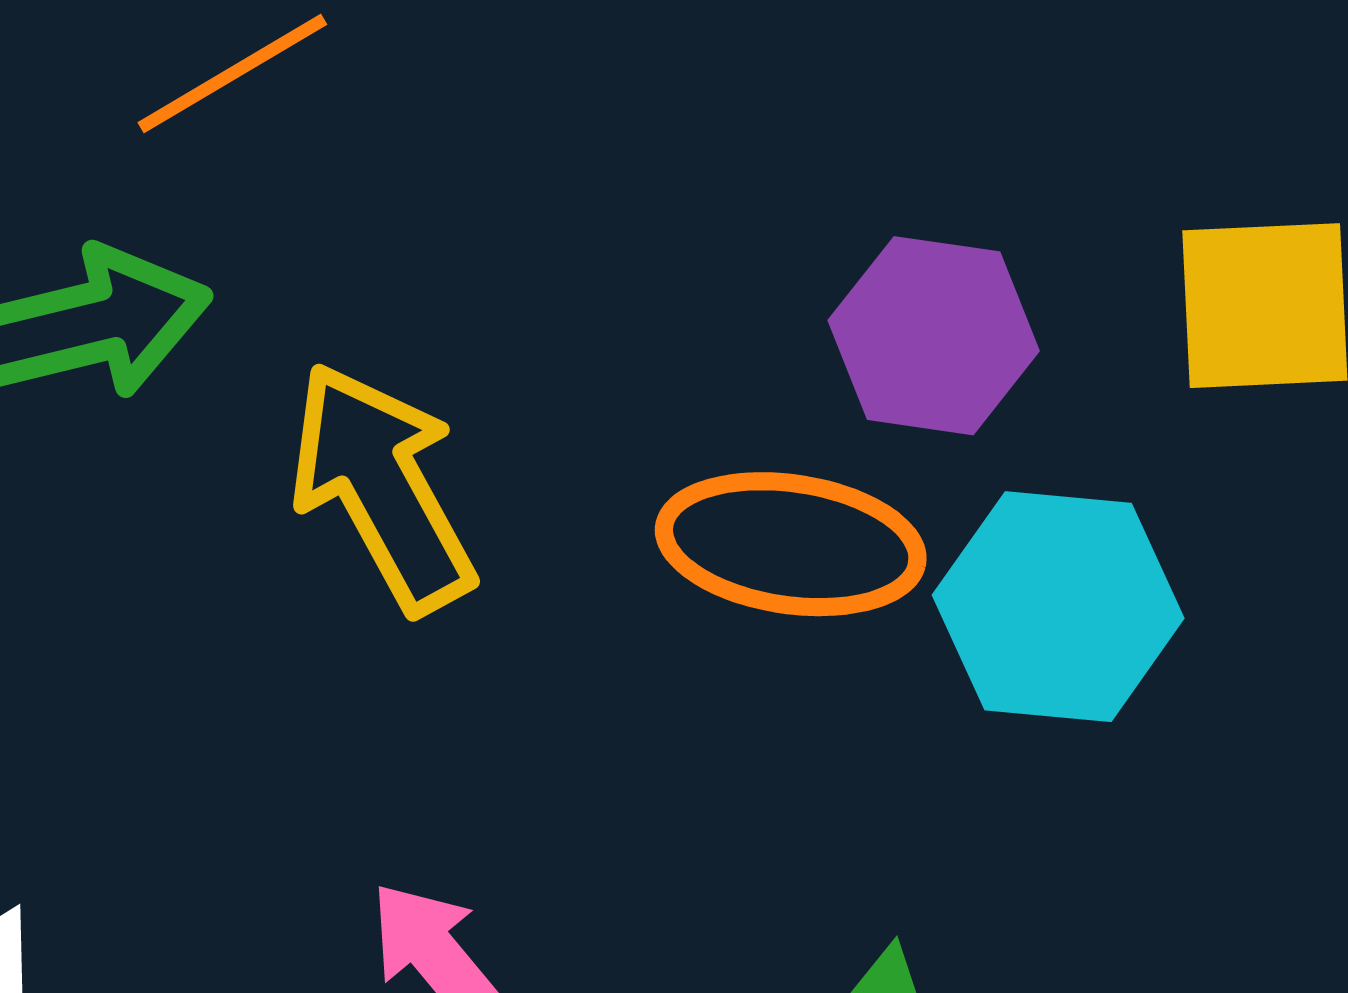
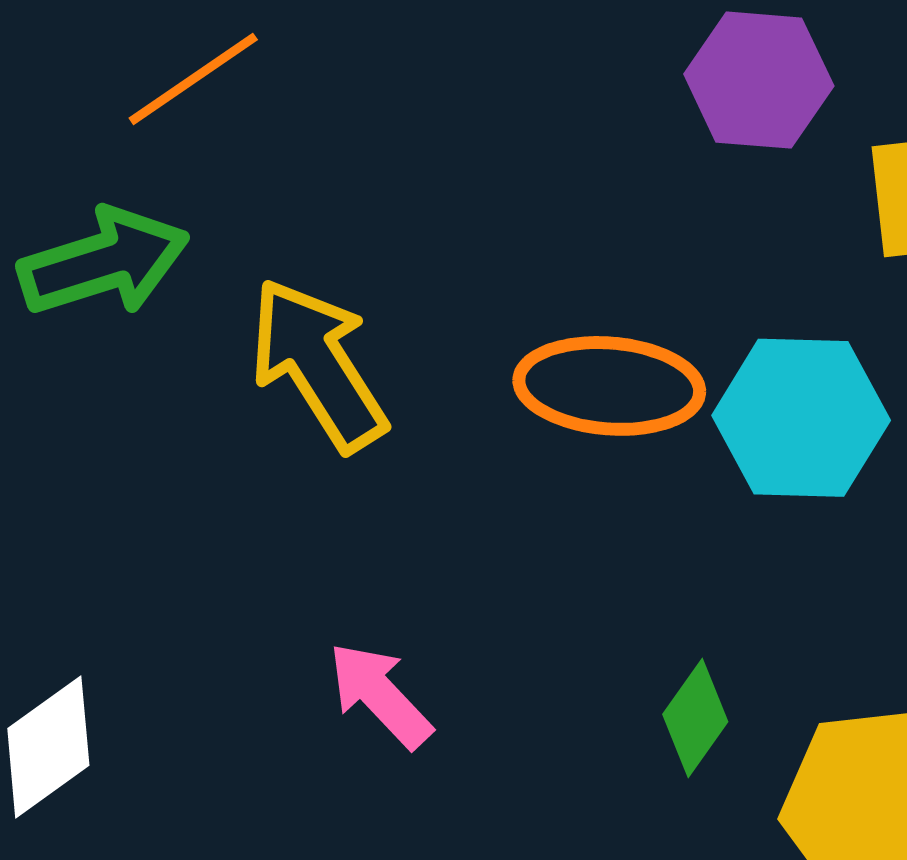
purple hexagon: (934, 336) -> (759, 80), moved

